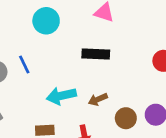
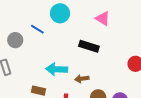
blue line: (24, 65) -> (37, 29), moved, turned -48

